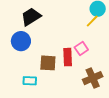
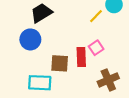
yellow line: (92, 21) -> (96, 16), moved
cyan rectangle: (30, 81) -> (40, 83), size x1.5

